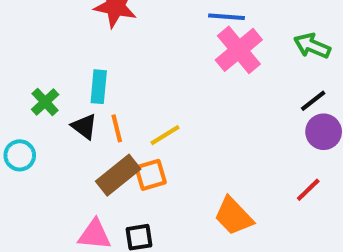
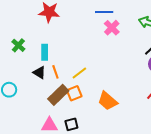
pink cross: (239, 50) -> (112, 28), size x0.7
green cross: (45, 102) -> (18, 45), moved
orange trapezoid: (234, 216) -> (108, 101), moved

